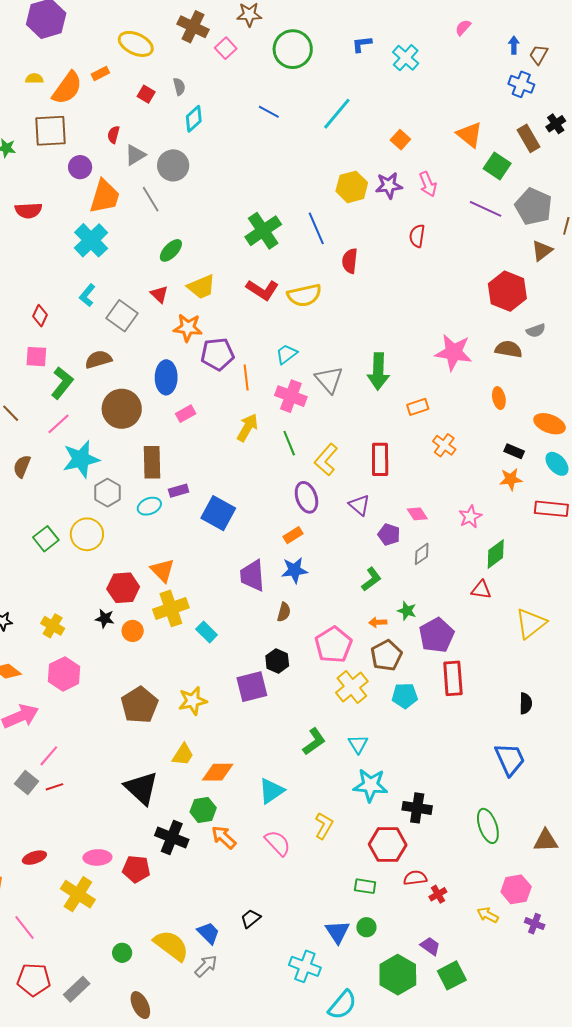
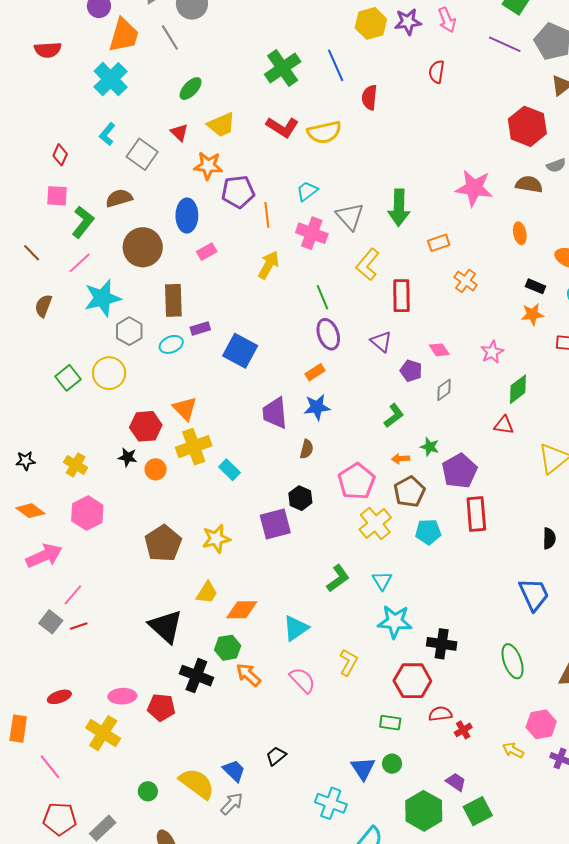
green line: (289, 443) -> (322, 297), moved
yellow L-shape: (326, 460) -> (368, 264), moved

